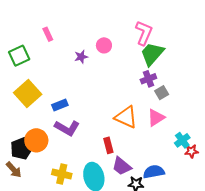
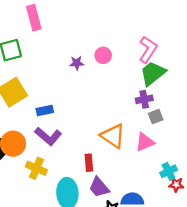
pink rectangle: (48, 34) -> (34, 18), moved, size x1.6
yellow cross: (62, 174) -> (36, 168), moved

